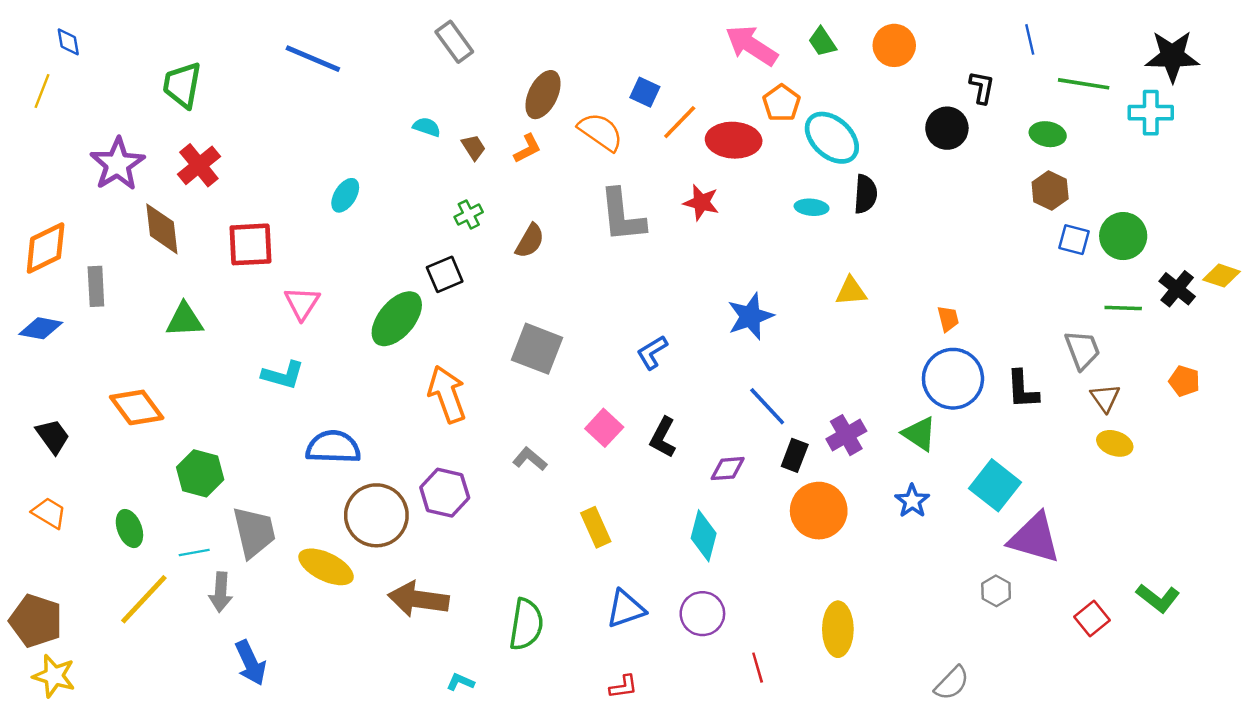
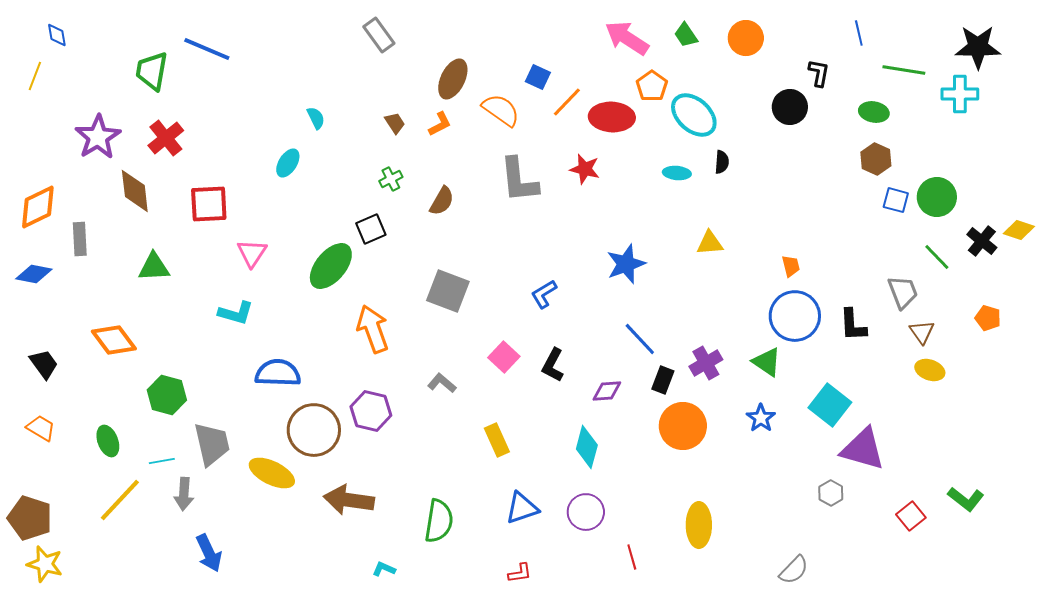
blue line: (313, 59) -> (207, 49), moved
cyan semicircle: (427, 127) -> (316, 118), moved, turned 45
black semicircle: (865, 194) -> (722, 162), size x0.7
green line: (1123, 308) -> (937, 257), turned 44

